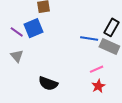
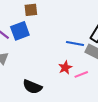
red star: (98, 86) -> (65, 68), moved

